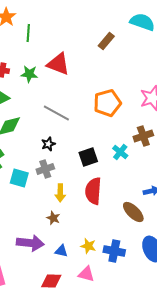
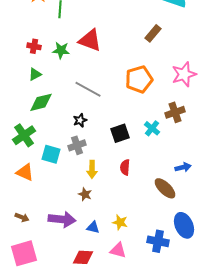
brown rectangle: (106, 41) -> (153, 33), moved
red semicircle: (93, 191) -> (125, 167), size x0.6
blue cross: (114, 251) -> (158, 241), moved

